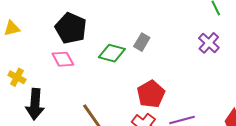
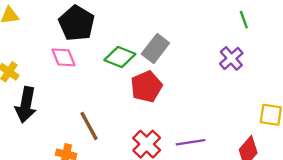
gray rectangle: (142, 42) -> (155, 48), size x1.4
red pentagon: (151, 94) -> (146, 87), moved

